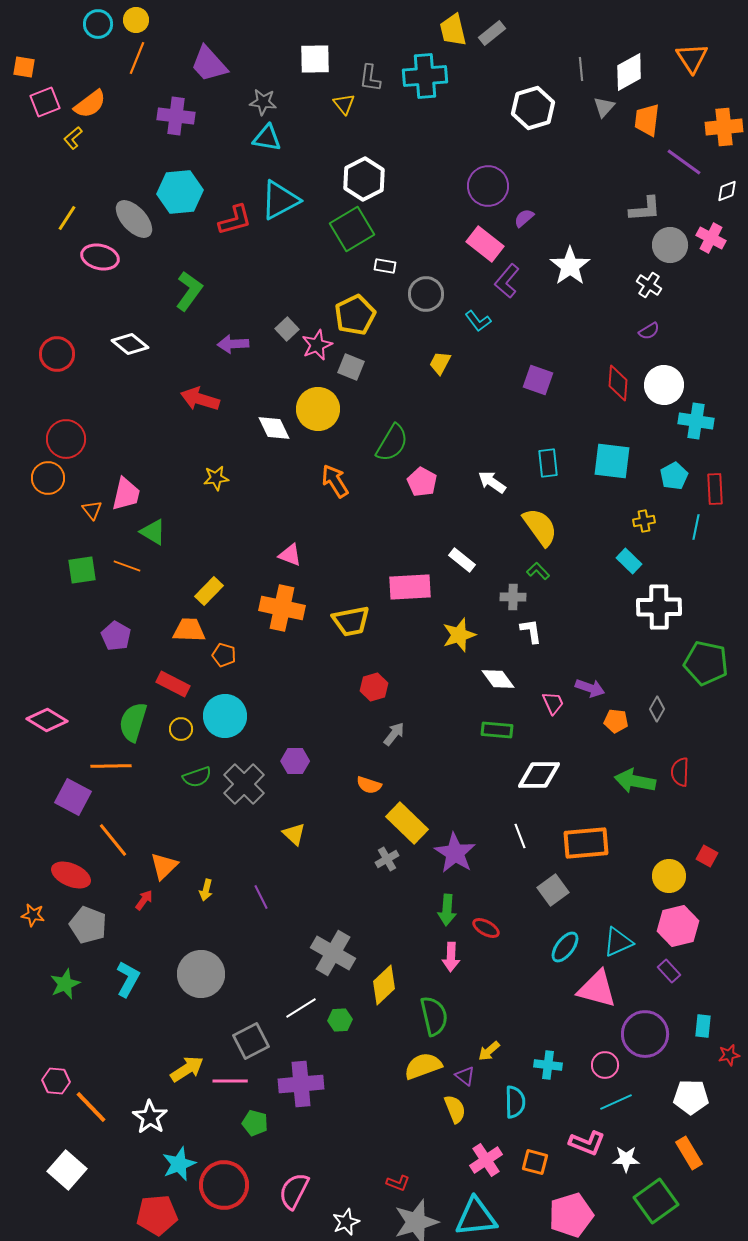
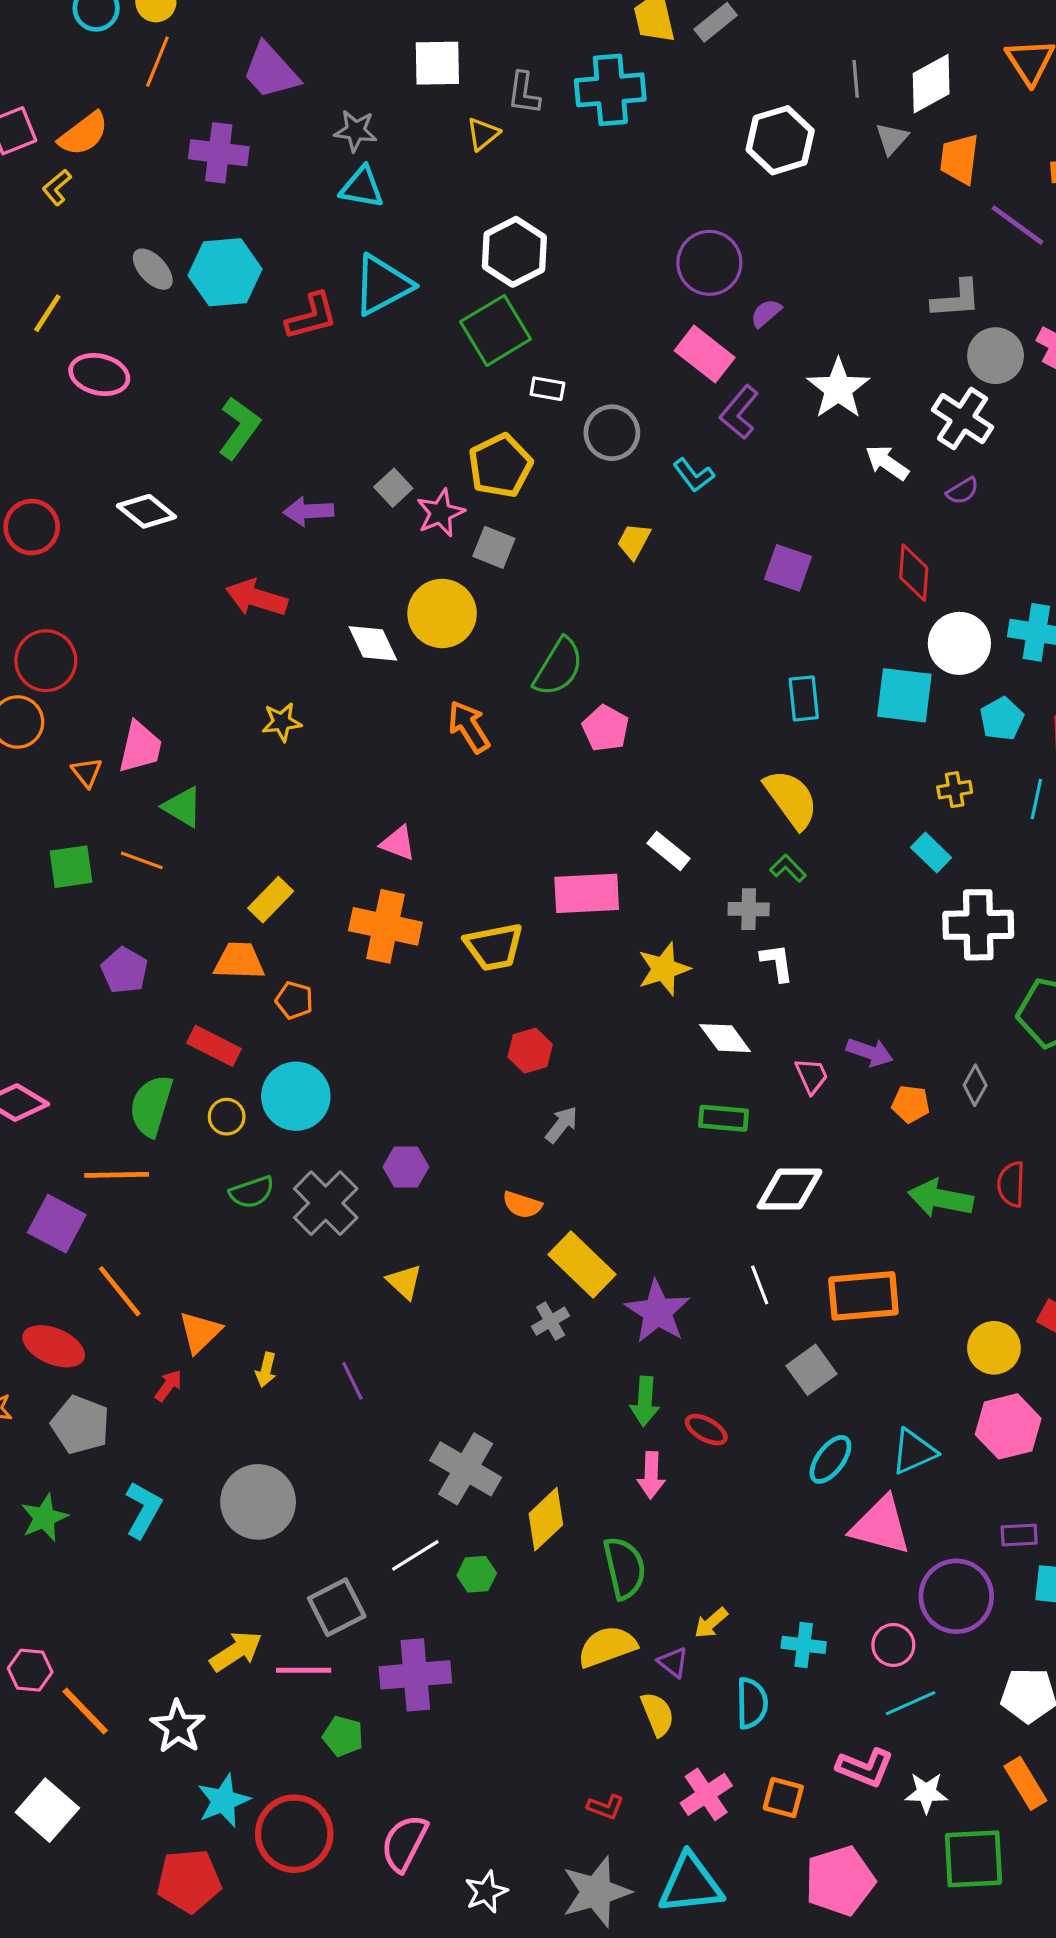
yellow triangle: (344, 104) -> (483, 134), turned 30
gray ellipse: (134, 219) -> (153, 269), moved, size x0.7
white cross: (649, 285) -> (963, 419), size x1.5
white circle: (664, 385) -> (959, 643), moved
white arrow: (492, 482) -> (887, 463), moved
purple rectangle: (669, 971) -> (1019, 1535), moved, turned -50
red L-shape: (398, 1183) -> (606, 1807), moved
green square: (656, 1201) -> (974, 1859), turned 33

